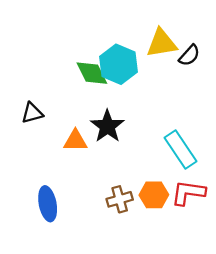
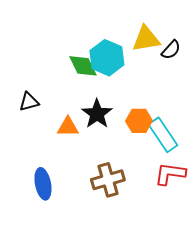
orange hexagon: (154, 195) -> (139, 121), moved
brown cross: (120, 199) -> (108, 180), size x1.4

